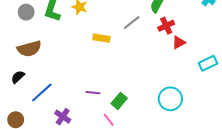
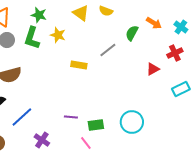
red cross: (166, 26) -> (175, 53), moved
cyan circle: (170, 99) -> (132, 122), moved
green rectangle: (119, 101) -> (96, 125), turned 42

